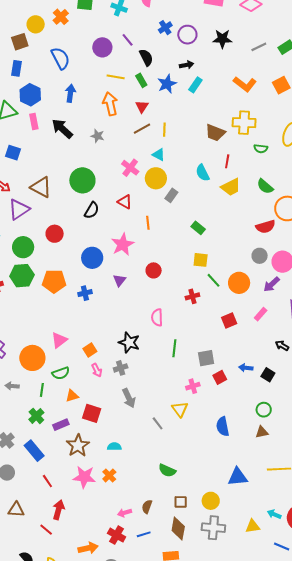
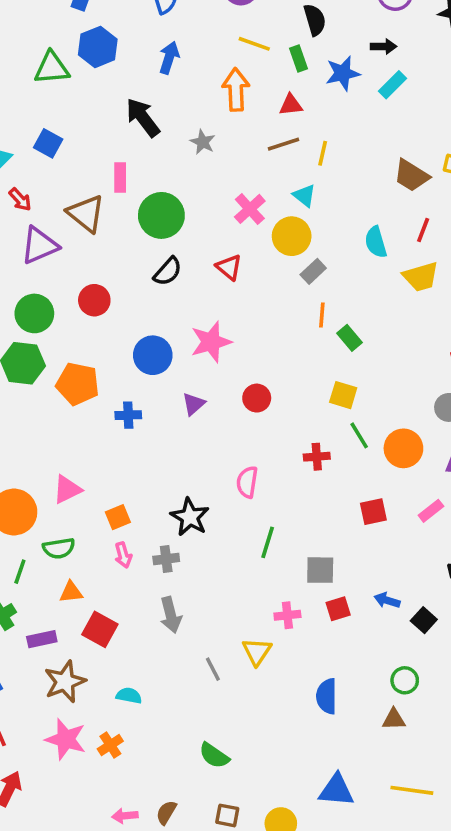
red triangle: (142, 107) -> (291, 105), turned 40
pink rectangle: (34, 121) -> (120, 177), moved
orange line: (148, 223) -> (322, 315), moved

